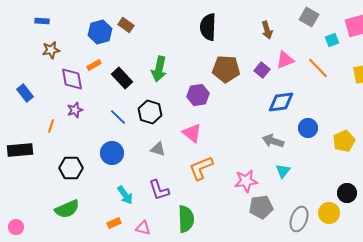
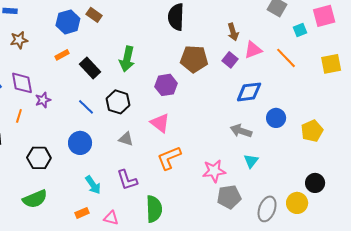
brown arrow: (267, 30) -> (233, 32), moved
purple diamond: (72, 79) -> (22, 83), moved

